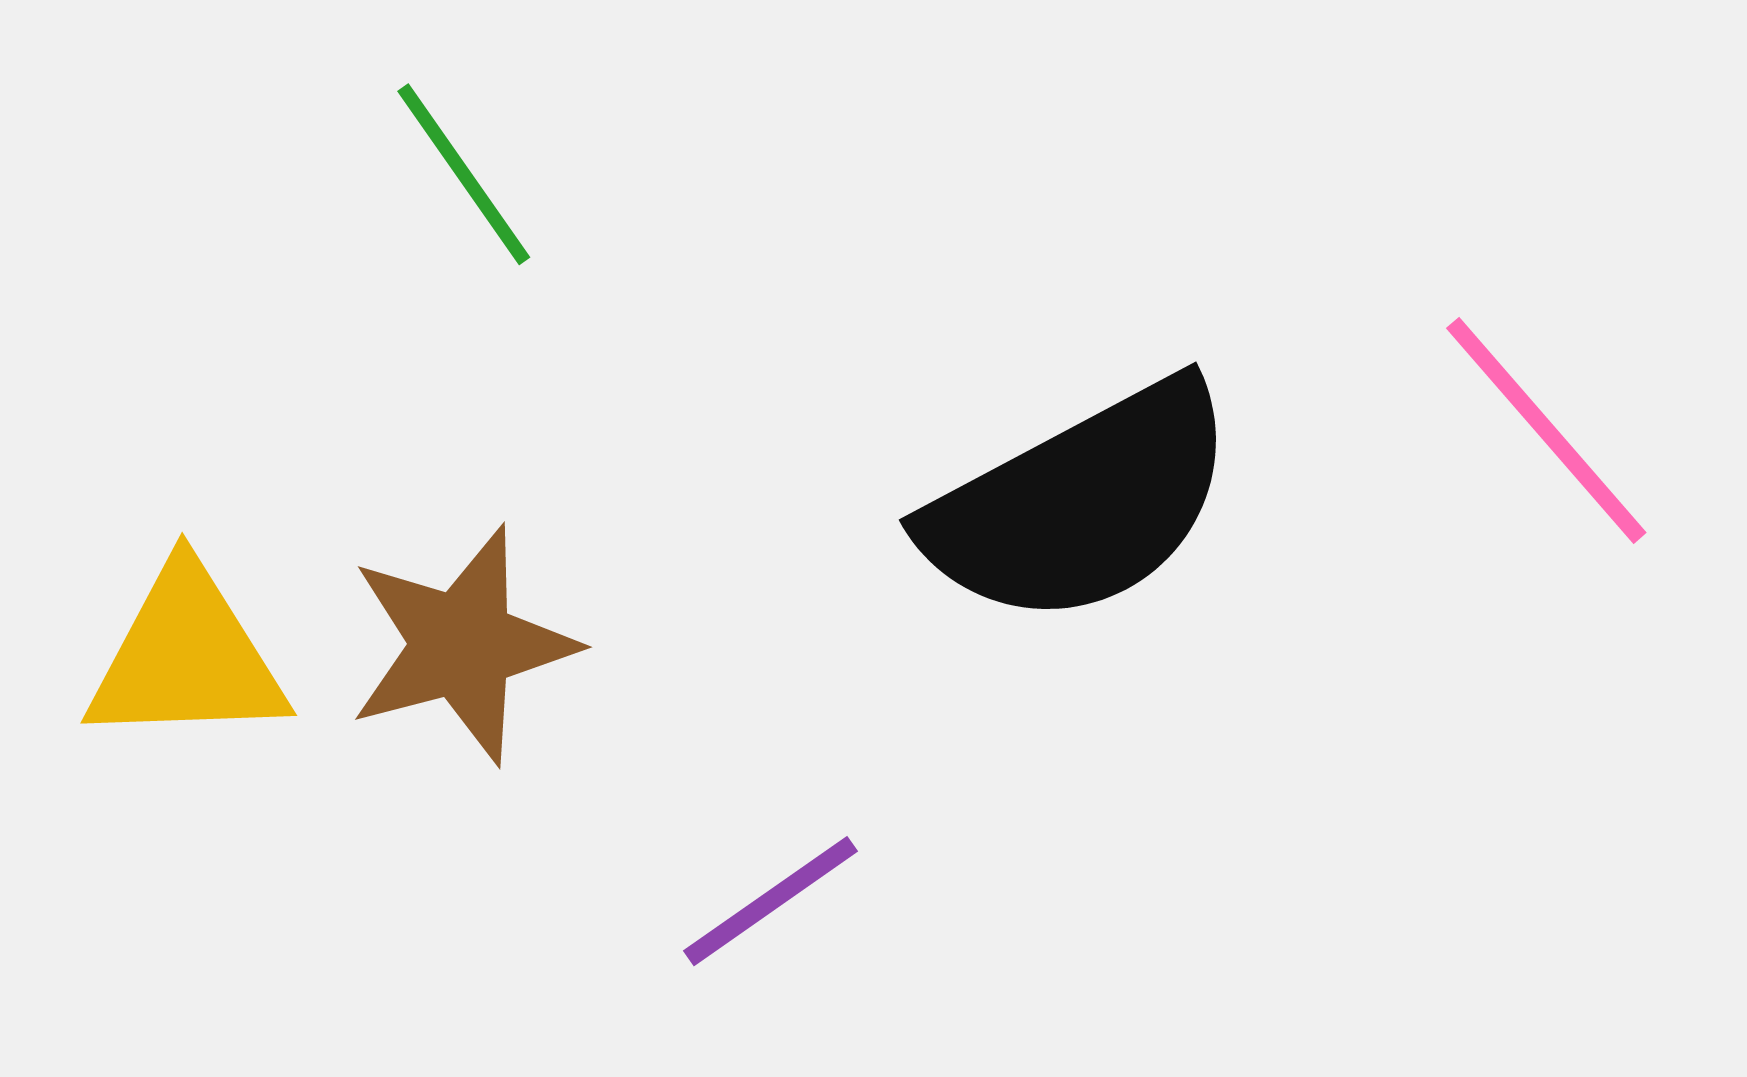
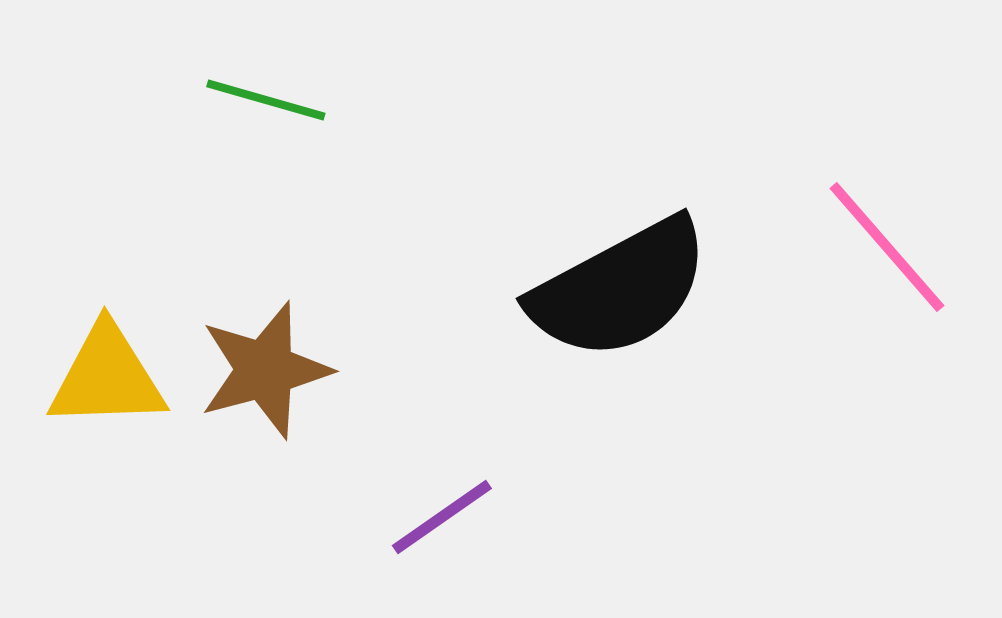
green line: (464, 174) -> (266, 100), turned -39

